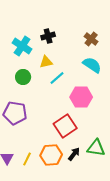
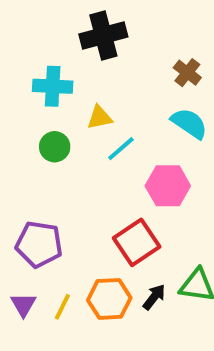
black cross: (48, 36) -> (103, 36), moved, size x1.6
cyan cross: (22, 46) -> (53, 86), turned -30
purple pentagon: (15, 113) -> (39, 244), moved

